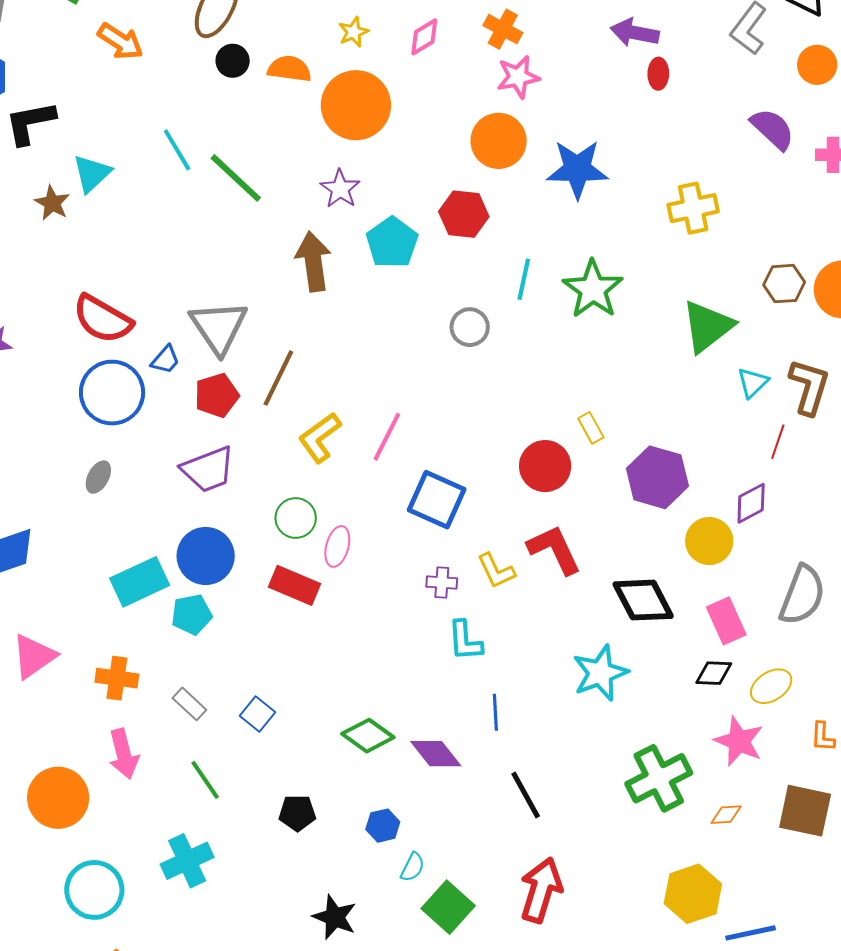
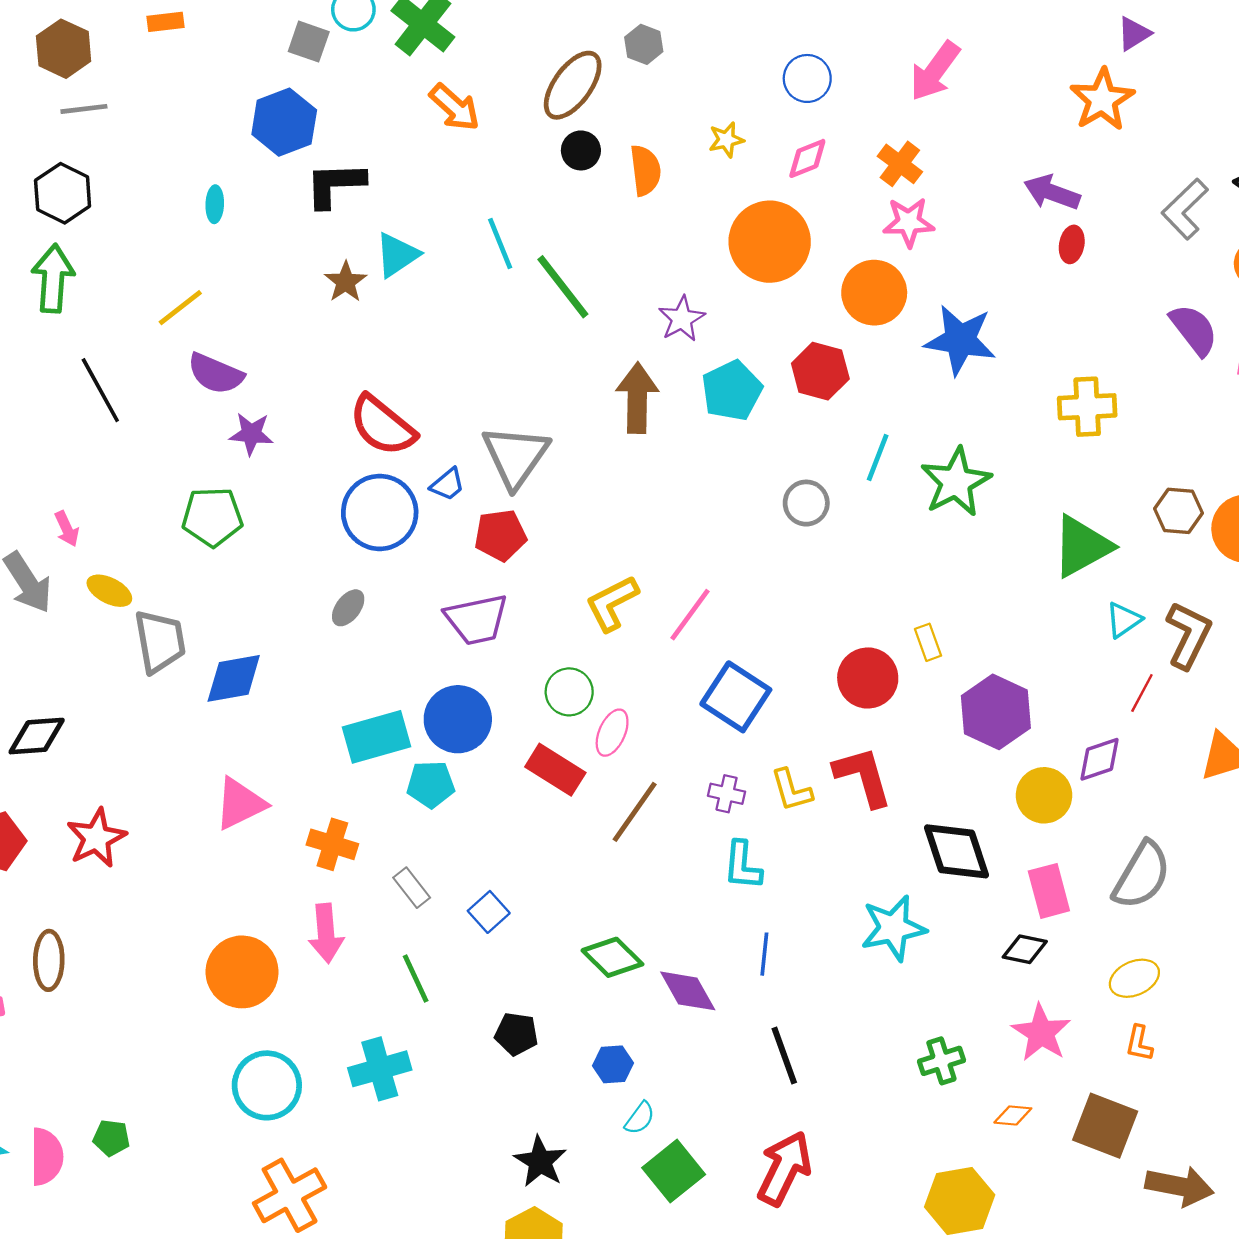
orange semicircle: (289, 69) -> (645, 170), turned 66
orange circle: (356, 105) -> (770, 242), moved
brown line: (278, 378) -> (635, 812), moved
yellow ellipse: (771, 686) -> (1134, 978), moved
green cross: (659, 778) -> (941, 1061), size x0.6

